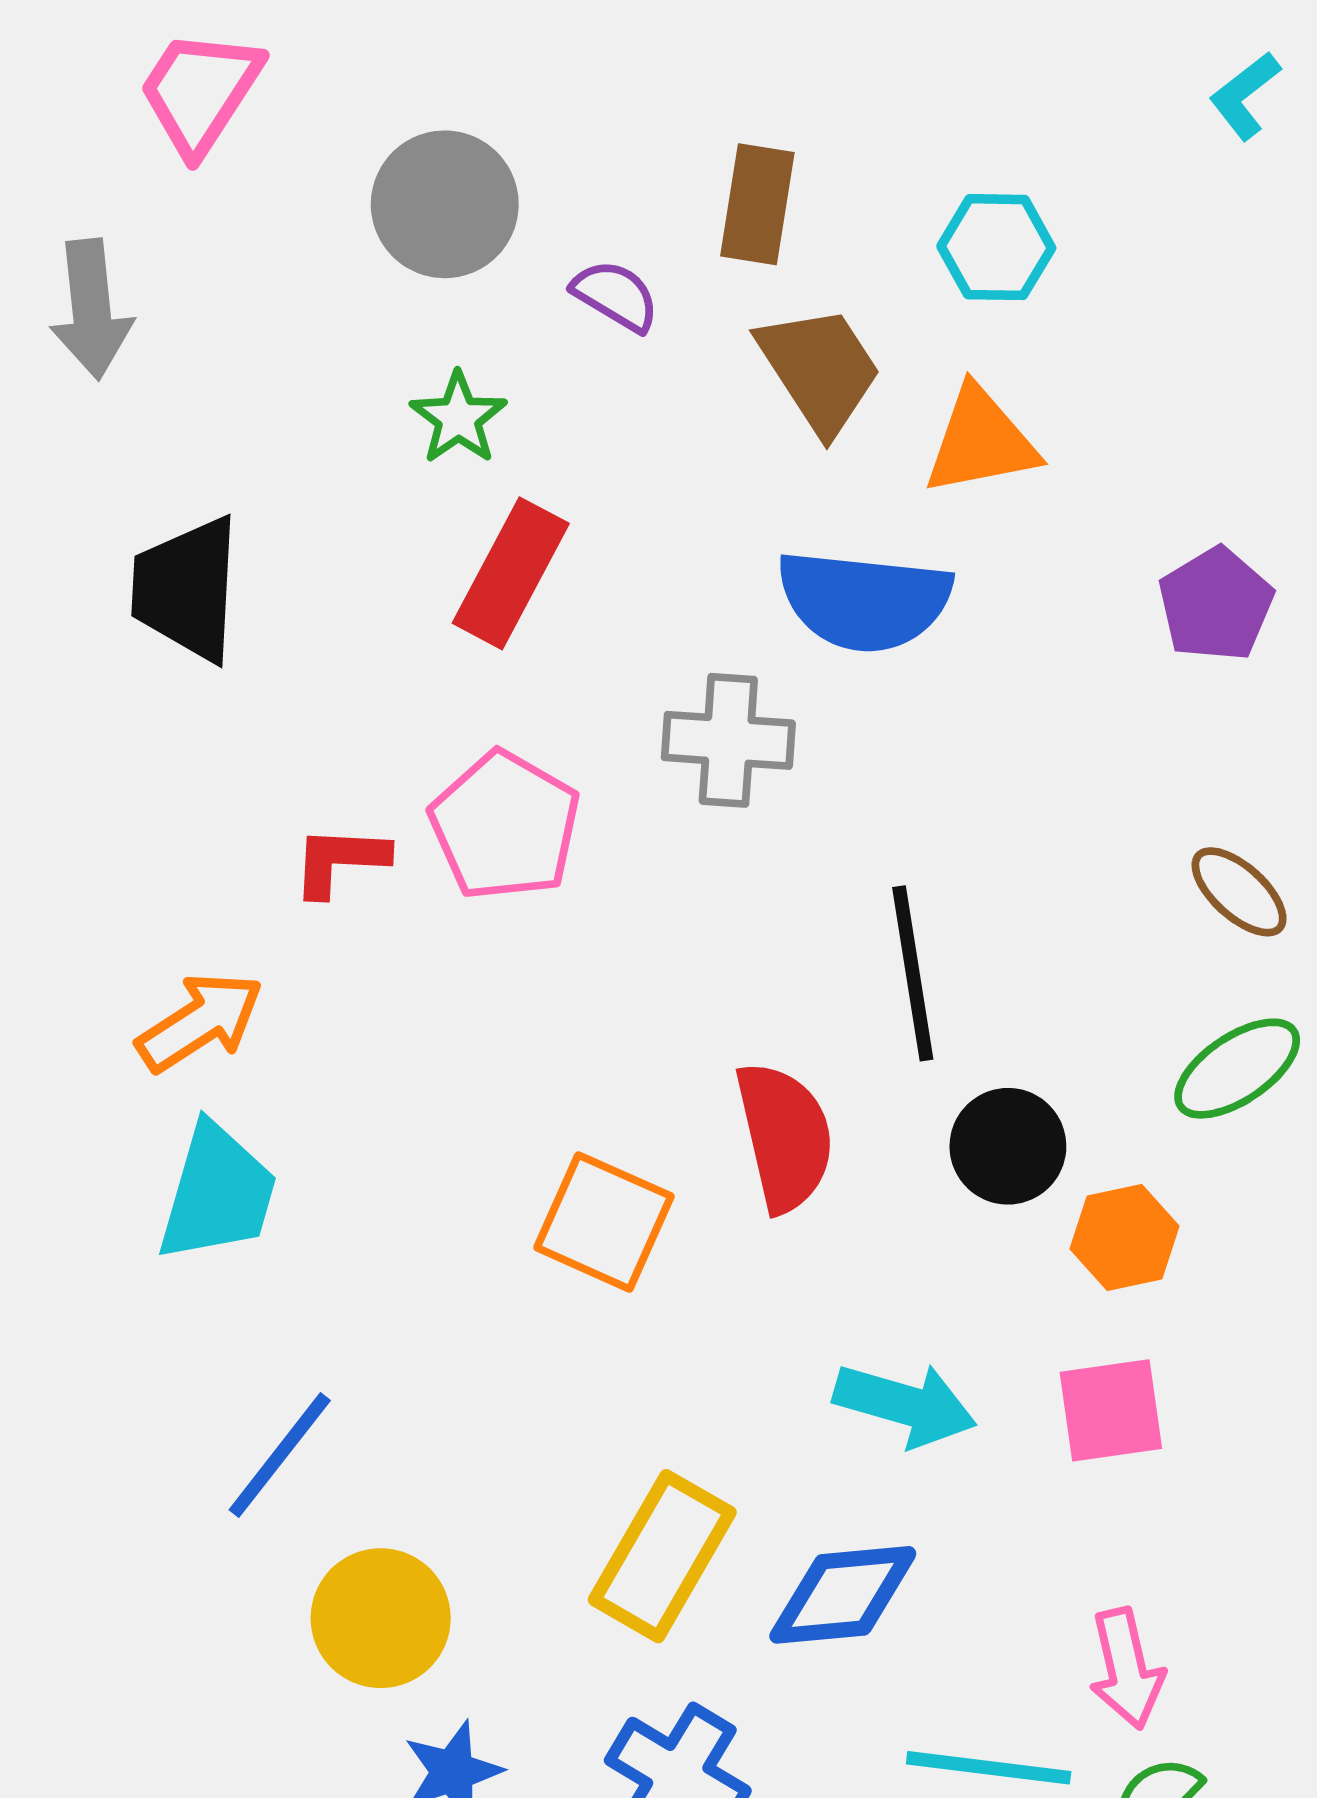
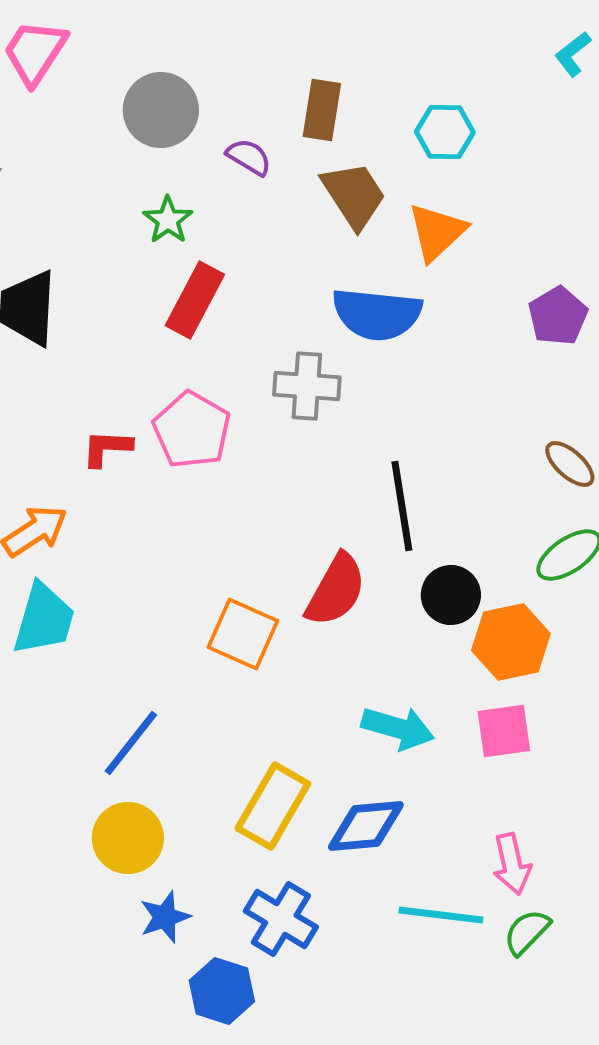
orange triangle: (981, 441) -> (437, 232), turned -32
red semicircle: (785, 1137) -> (336, 590), turned 42
orange hexagon: (1124, 1238) -> (511, 642), size x1.4
blue line: (280, 1455) -> (131, 743), moved

